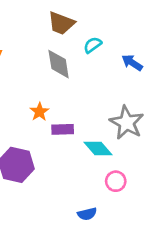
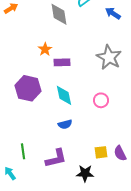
cyan diamond: (98, 149) -> (64, 95), moved, turned 30
blue semicircle: (87, 214) -> (65, 124), moved

